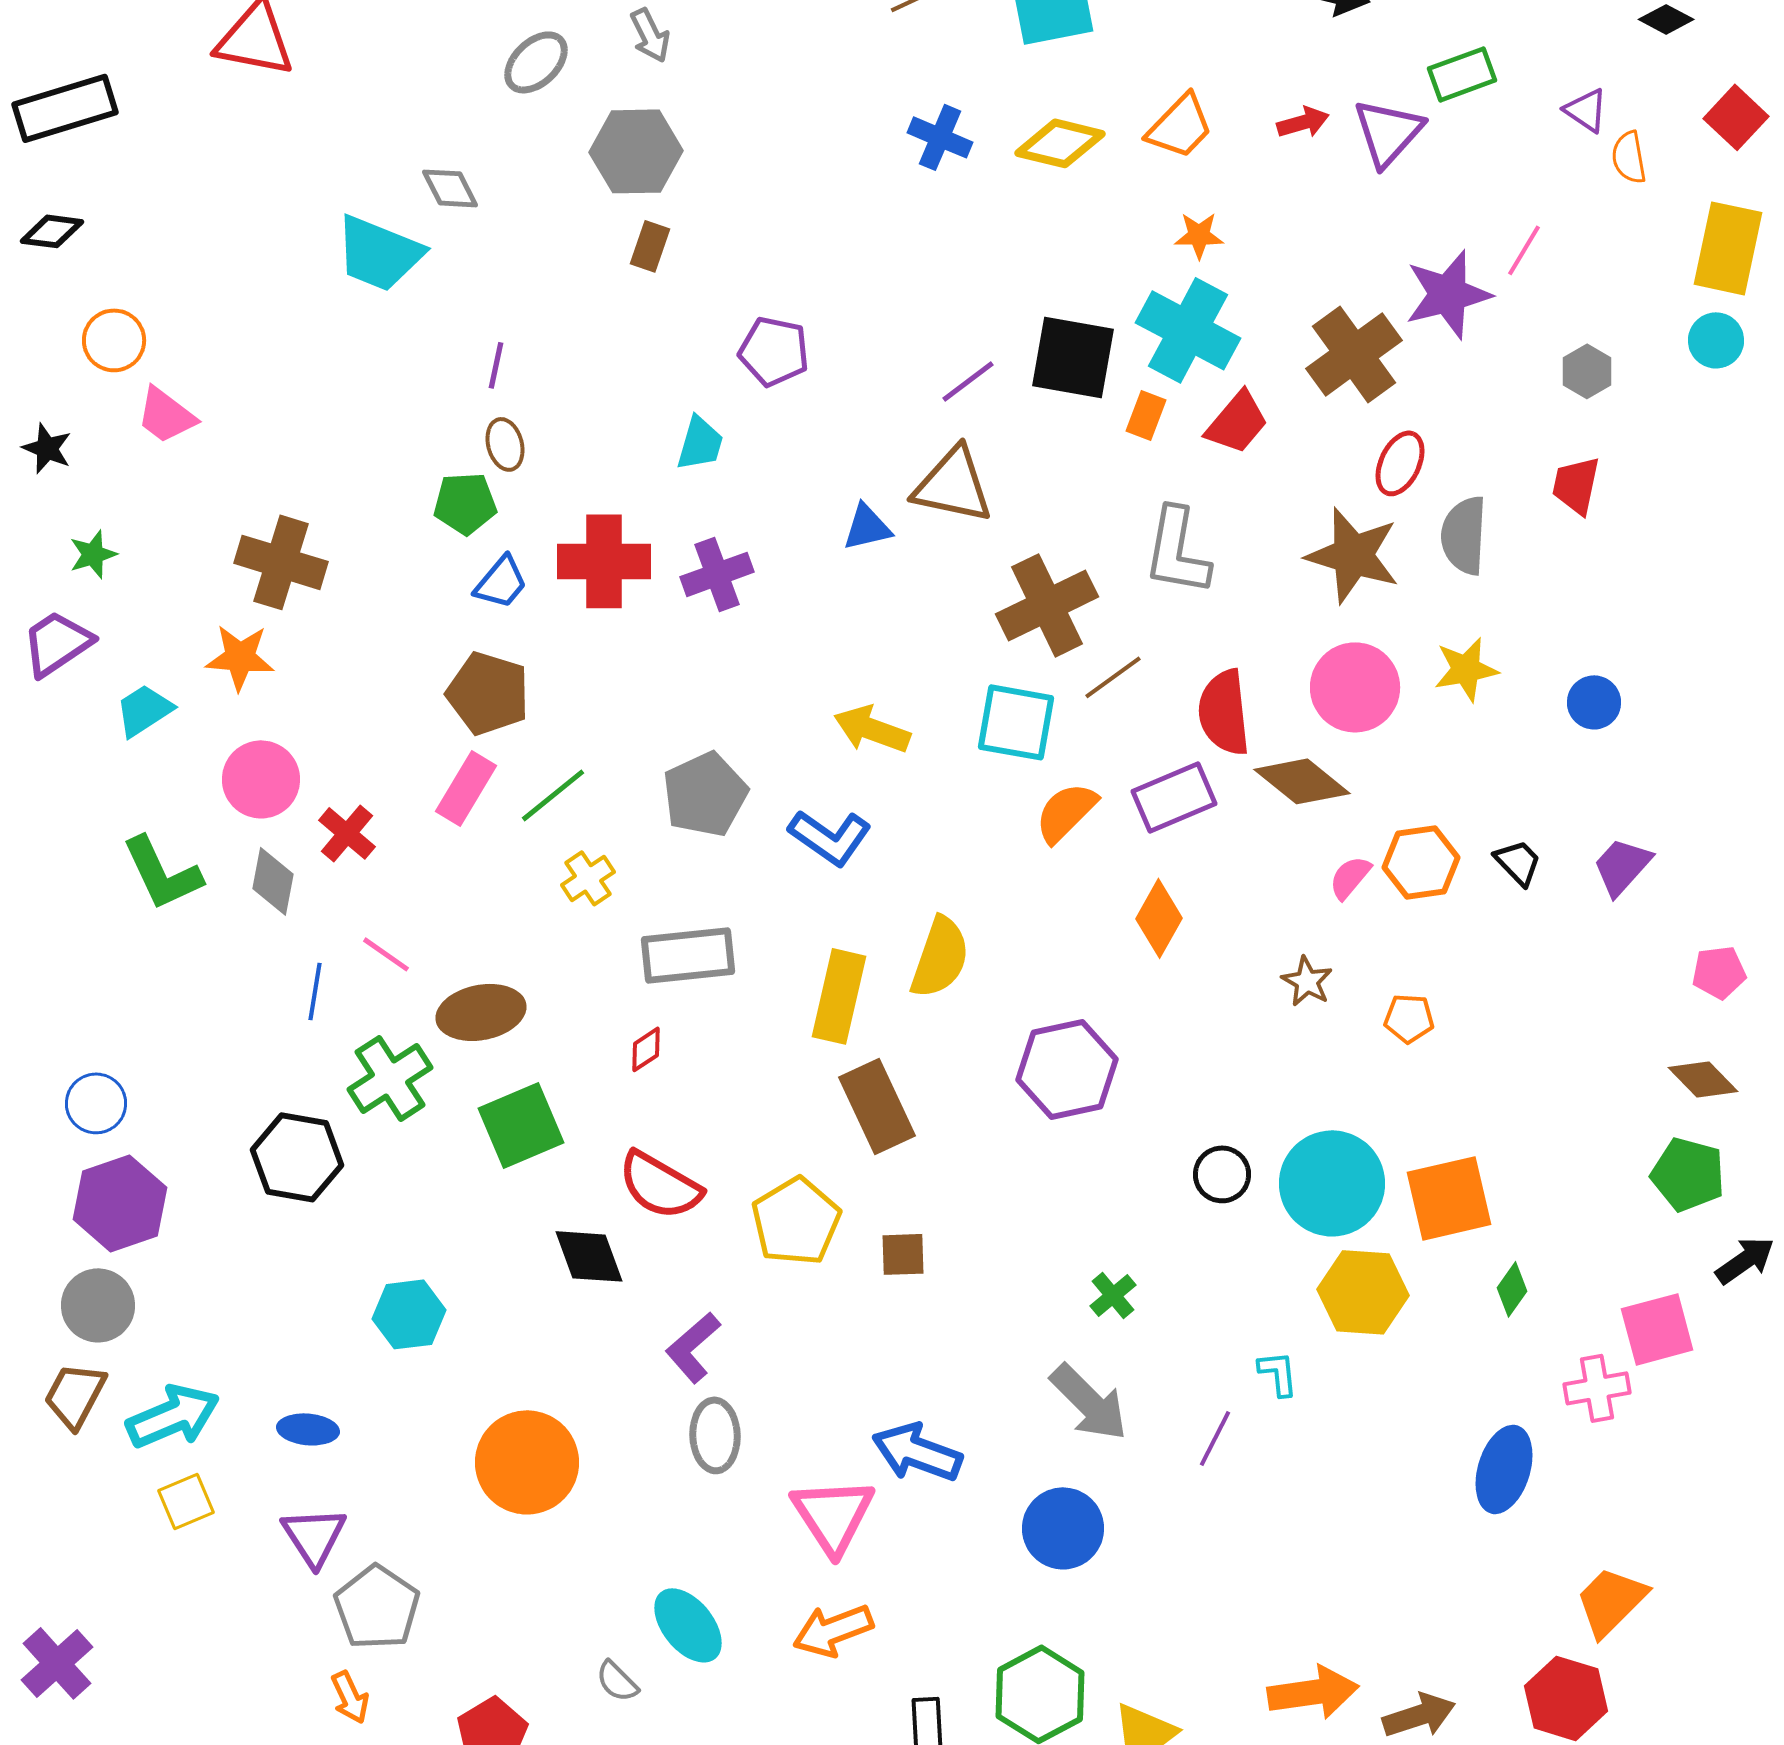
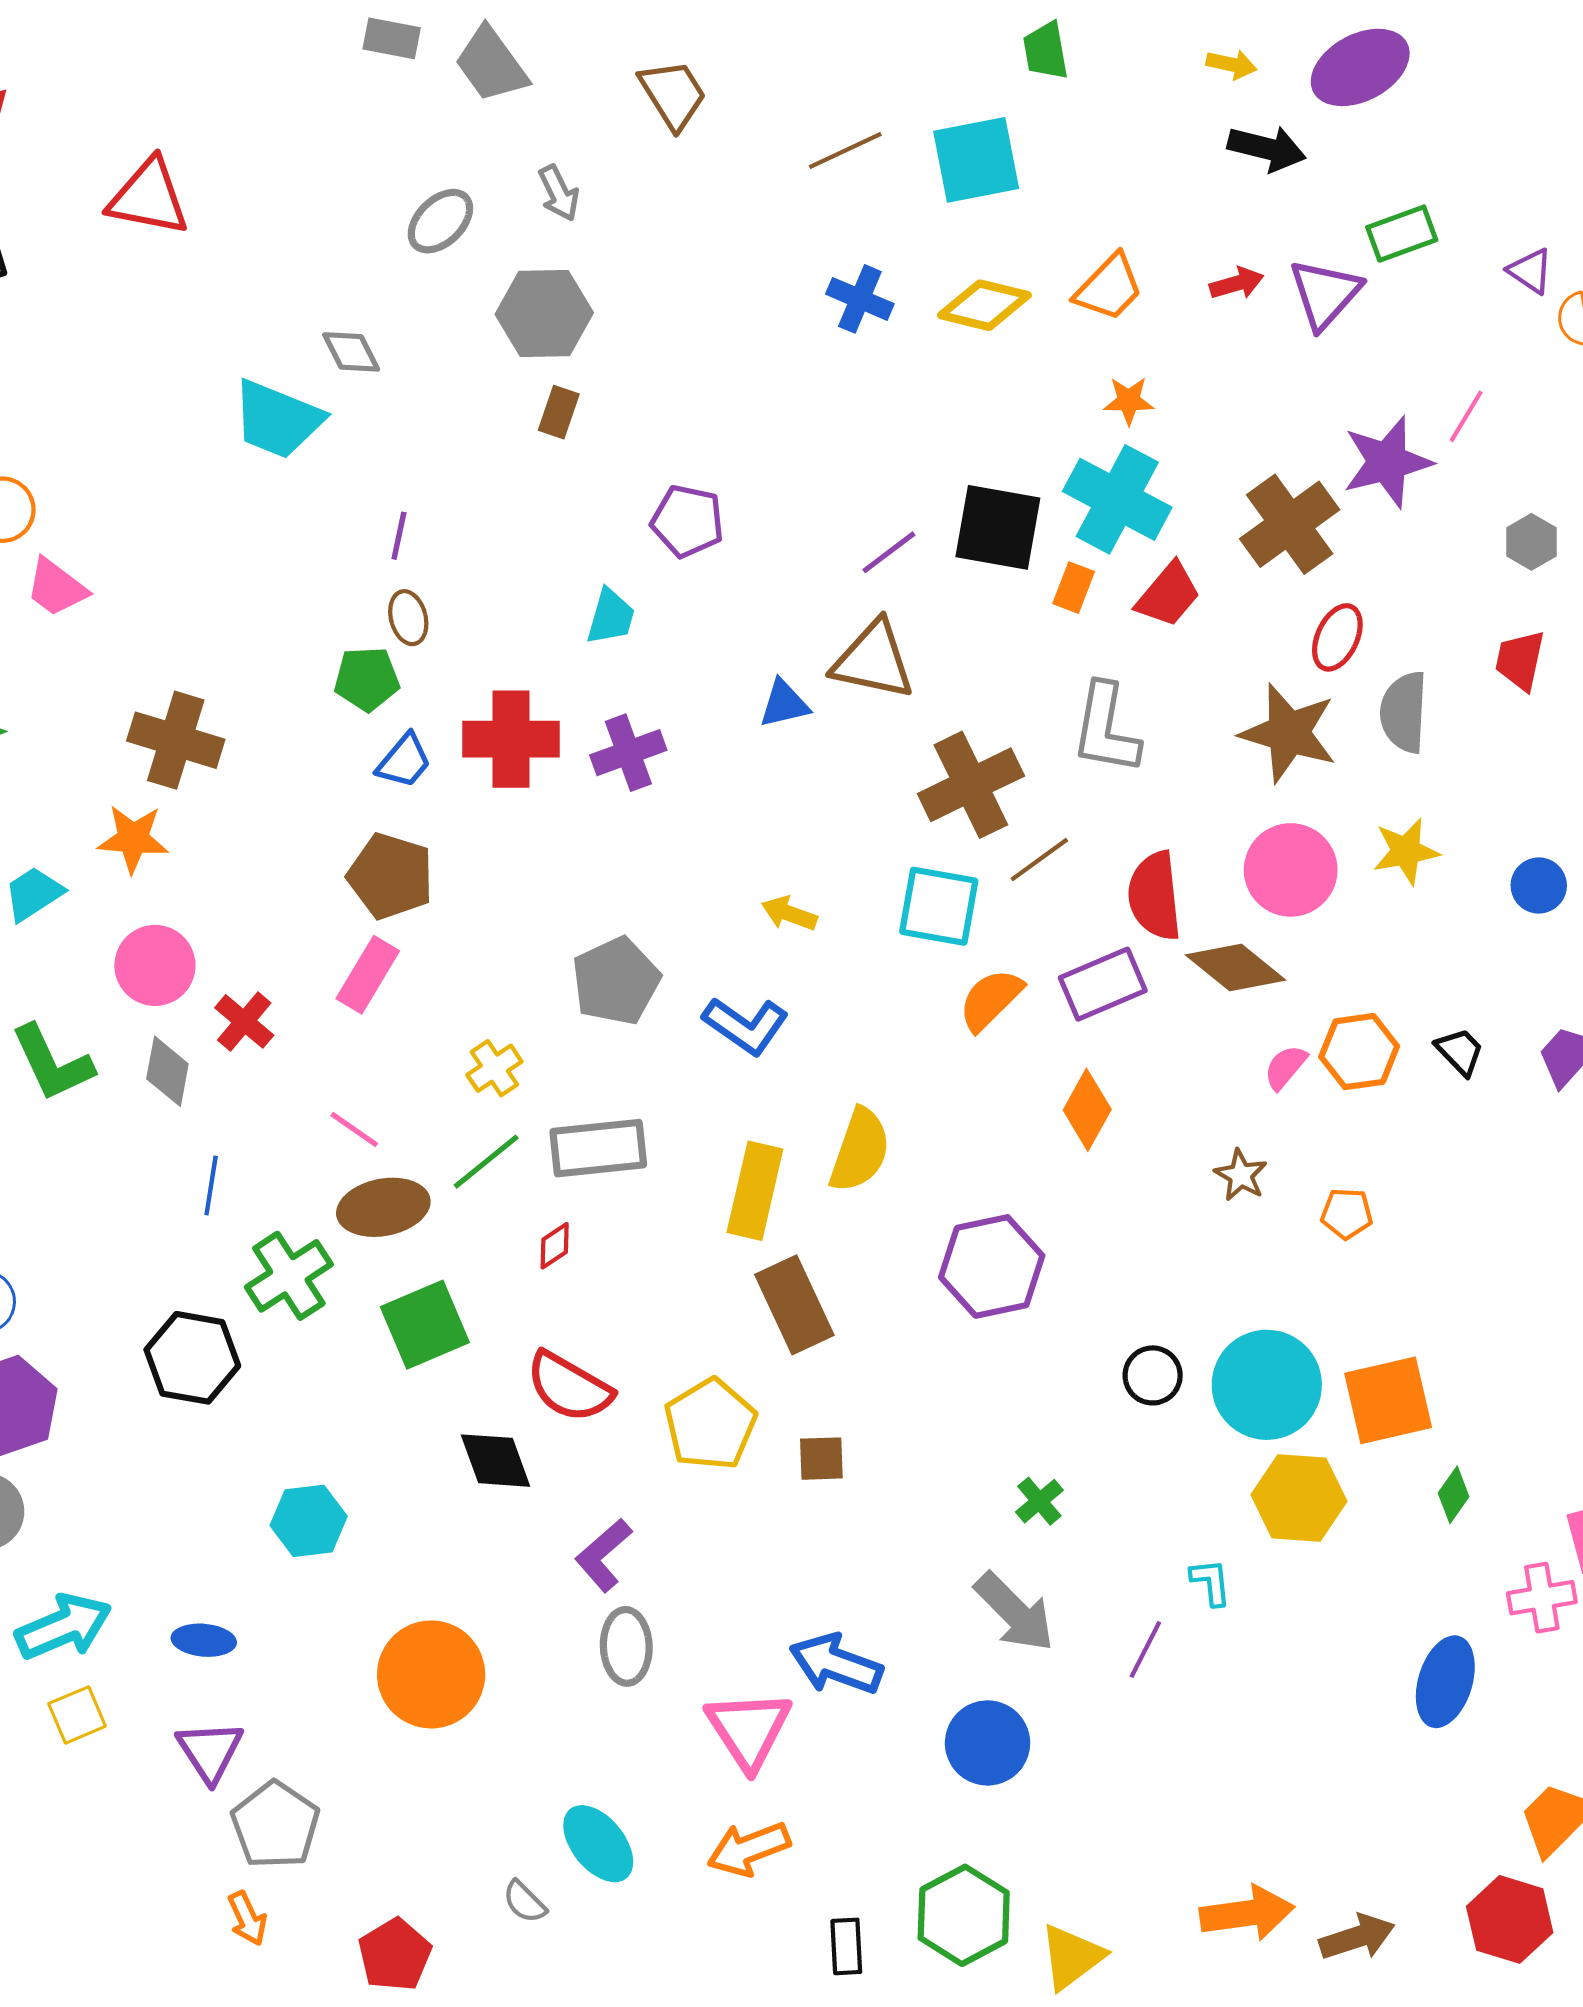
yellow arrow: (872, 729) -> (789, 914), size x0.7
green line: (553, 795) -> (486, 1162), moved
pink line: (386, 954) -> (354, 1129), moved

